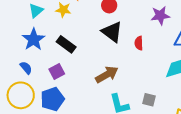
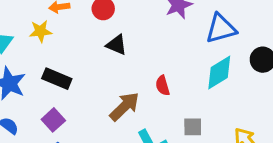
black triangle: (112, 32) -> (117, 45), size x0.7
red semicircle: (139, 43) -> (163, 86), moved

